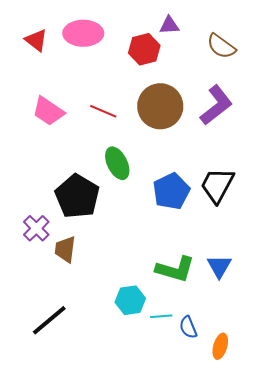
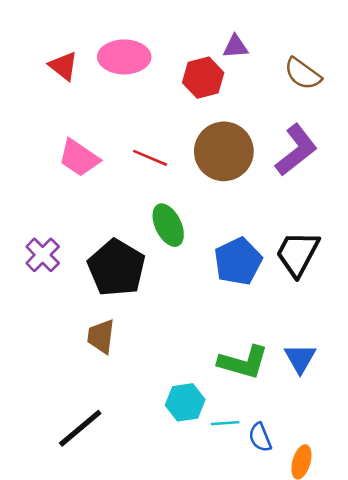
purple cross: (36, 228) -> (43, 255), moved

